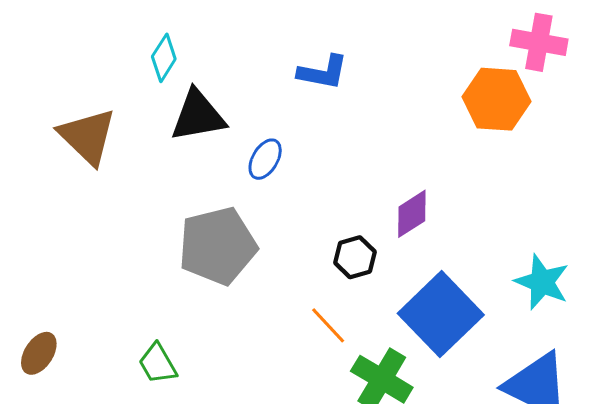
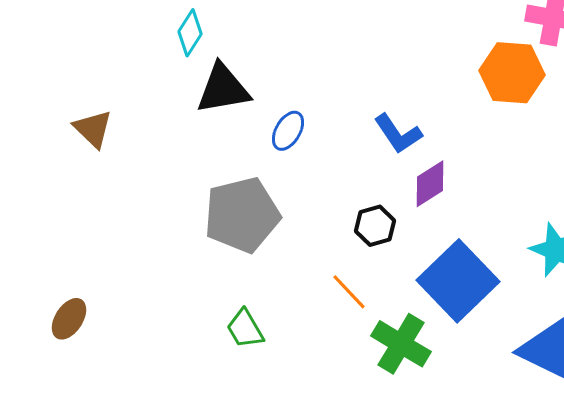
blue L-shape: (323, 72) -> (398, 134), moved, turned 45
brown triangle: (87, 136) -> (93, 129), moved, size x0.7
green trapezoid: (158, 364) -> (245, 329), moved

